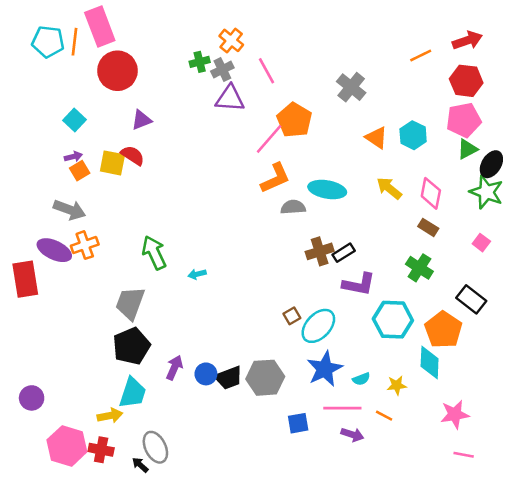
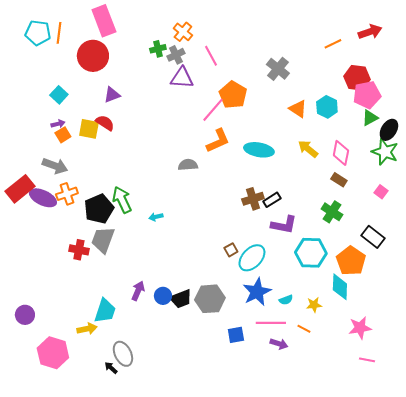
pink rectangle: (100, 27) -> (104, 21), moved
red hexagon: (466, 81) -> (357, 78), moved
gray semicircle: (293, 207) -> (188, 165), moved
red rectangle: (25, 279) -> (20, 189), moved, turned 60
black pentagon: (131, 346) -> (99, 209), moved
red cross: (101, 450) -> (79, 250), moved

